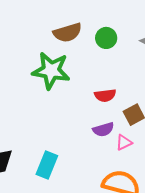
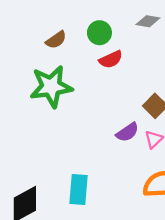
brown semicircle: (68, 33) -> (56, 40), size x0.7
red semicircle: (105, 95) -> (111, 59), moved

